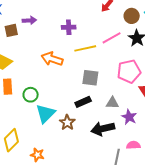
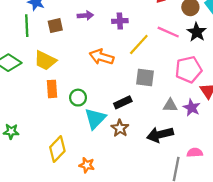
purple arrow: (29, 20) -> (85, 16), moved
pink line: (112, 38) -> (168, 32), turned 54
yellow line: (85, 48) -> (139, 45), turned -35
black rectangle: (83, 102) -> (123, 102), moved
purple star: (129, 117) -> (192, 108), moved

